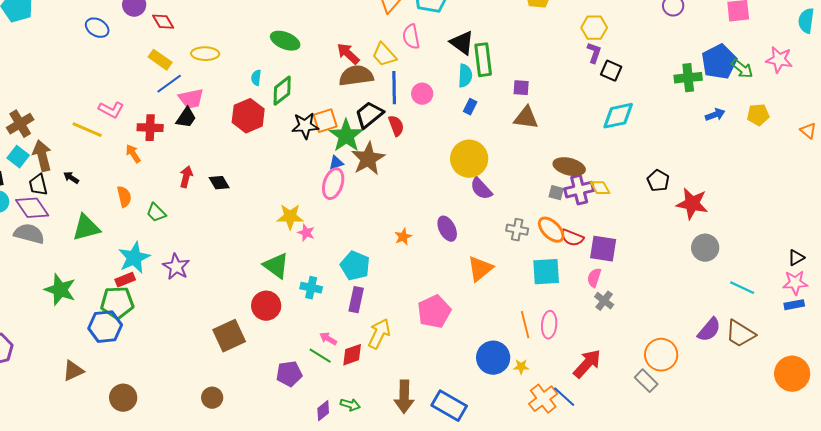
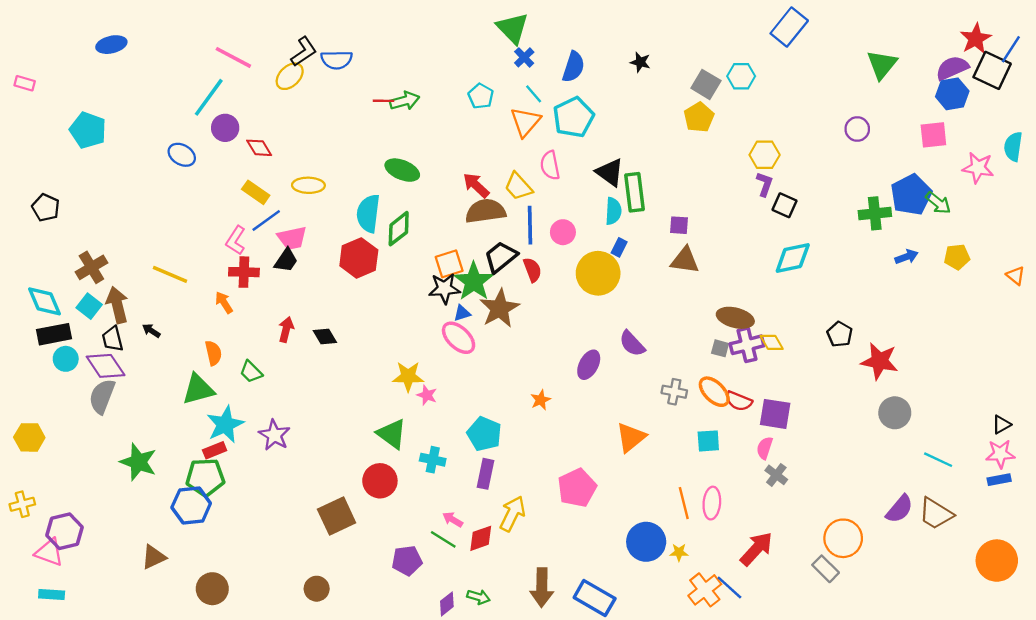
pink star: (779, 60) -> (978, 168), moved
cyan semicircle: (256, 78) -> (368, 213), size x2.0
pink L-shape: (111, 110) -> (236, 240), moved, turned 95
black star: (305, 126) -> (444, 288), moved
yellow circle: (469, 159) -> (598, 273), moved
pink ellipse: (333, 184) -> (459, 338), turned -64
green triangle: (86, 228) -> (198, 389), moved
purple ellipse: (447, 229) -> (589, 365), moved, turned 55
gray semicircle: (29, 234) -> (102, 396), turned -84
cyan square: (546, 272) -> (708, 441), size x0.7

